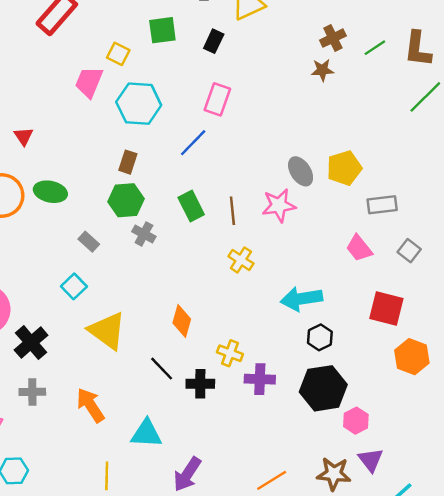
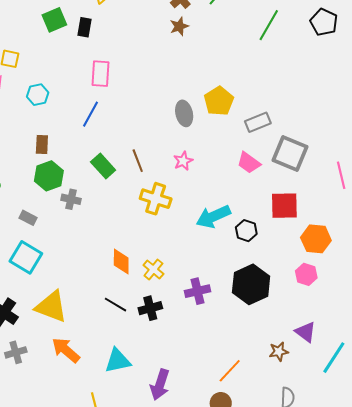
green square: (162, 30) -> (54, 20), moved
cyan hexagon: (139, 104) -> (38, 95), size x0.6
gray ellipse: (301, 171) -> (184, 113), turned 35
pink star: (279, 205) -> (183, 161), moved, size x0.7
gray square: (409, 251) -> (290, 153), size x1.8
yellow cross: (241, 260) -> (156, 199), size x1.4
cyan square: (74, 286) -> (26, 257), size x1.5
yellow triangle: (107, 331) -> (51, 307), moved
black hexagon: (320, 337) -> (246, 231), moved
yellow cross: (230, 353) -> (153, 269), moved, turned 35
pink hexagon: (356, 421) -> (306, 274), moved
brown star: (334, 474) -> (279, 351), size x0.7

